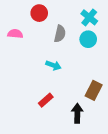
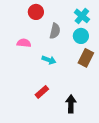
pink semicircle: (15, 34) -> (24, 43), moved
brown rectangle: (94, 90) -> (86, 58), moved

